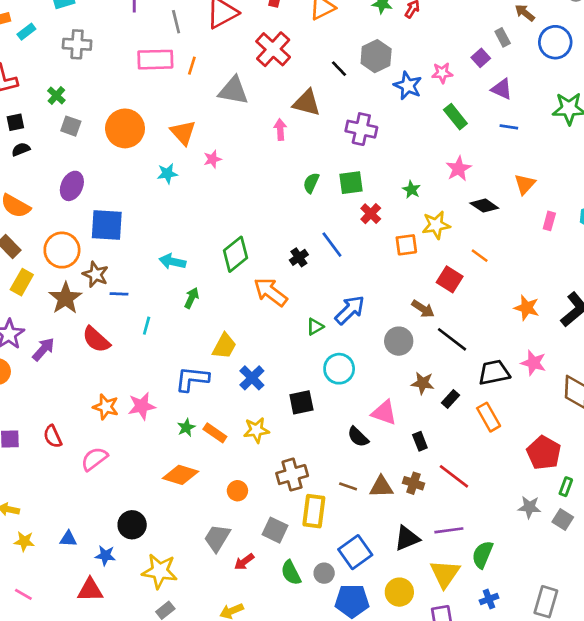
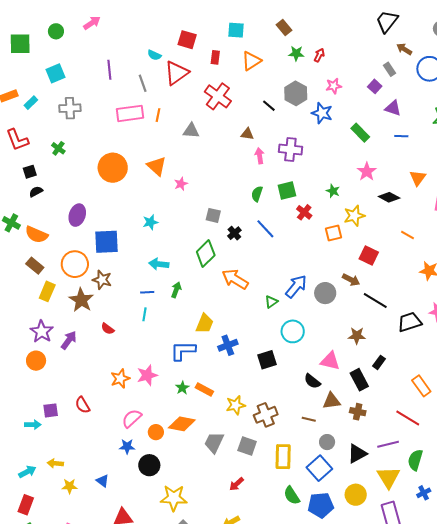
pink star: (442, 73) -> (334, 86), moved
gray triangle: (233, 91) -> (191, 131), size x0.7
brown triangle: (307, 103) -> (247, 134), size x0.6
gray square: (71, 126) -> (213, 215), moved
pink arrow: (280, 130) -> (260, 156), moved
cyan star: (167, 174) -> (150, 222), moved
blue line: (332, 245) -> (265, 229), moved
orange line: (480, 256) -> (408, 235), moved
black cross: (299, 257) -> (234, 233), moved
blue line: (119, 294) -> (147, 292), moved
red semicircle: (96, 340) -> (108, 329), size x0.6
gray circle: (399, 341) -> (325, 293), moved
blue cross: (252, 378) -> (228, 345), turned 30
black rectangle: (450, 399) -> (379, 362), moved
orange star: (106, 407) -> (120, 379), turned -30
orange rectangle: (489, 417) -> (421, 386), moved
yellow star: (256, 430) -> (236, 405), moved
black rectangle: (420, 441) -> (359, 380), size x1.5
pink semicircle: (94, 459) -> (132, 418), moved
red line: (454, 476) -> (408, 418), moved
brown triangle: (381, 487) -> (332, 401), moved
orange circle: (237, 491) -> (156, 432), moved
yellow rectangle: (314, 511) -> (283, 457), moved
gray square: (275, 530) -> (247, 446), moved
gray trapezoid: (217, 538) -> (214, 442), moved
blue triangle: (68, 539) -> (102, 481), turned 40
blue star: (105, 555) -> (127, 446), moved
green semicircle: (291, 573) -> (292, 495), moved
gray circle: (324, 573) -> (327, 442), moved

